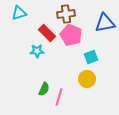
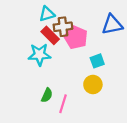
cyan triangle: (19, 13) -> (47, 14), moved
brown cross: (66, 14) -> (63, 27), moved
cyan star: (37, 51) -> (39, 55), size x1.5

